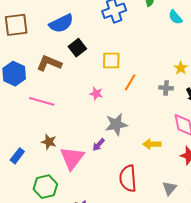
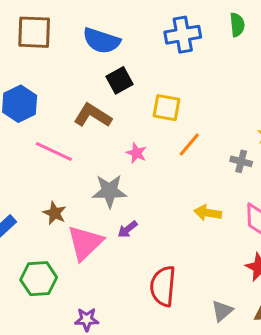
blue semicircle: (61, 23) -> (101, 41), turned 35
brown L-shape: (49, 63) -> (93, 115), moved
gray star: (116, 124) -> (109, 191), moved
yellow arrow: (152, 144) -> (208, 213), moved

